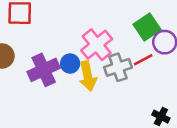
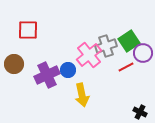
gray cross: (118, 67) -> (106, 46), moved
yellow arrow: (88, 76) -> (82, 95), moved

